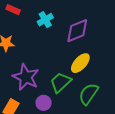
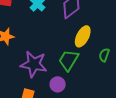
green semicircle: (89, 94) -> (104, 55), moved, size x0.6

